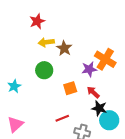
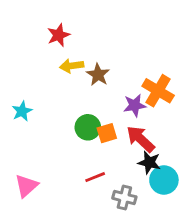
green circle: (44, 70) -> (88, 127), moved
cyan star: (14, 86) -> (22, 111), moved
red arrow: (93, 92) -> (140, 139), size x1.5

